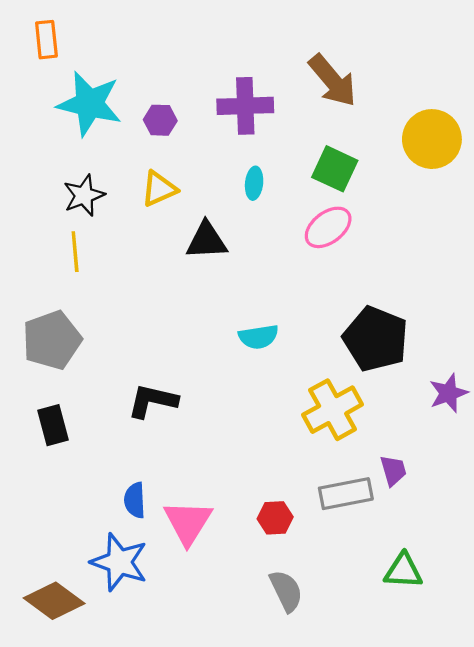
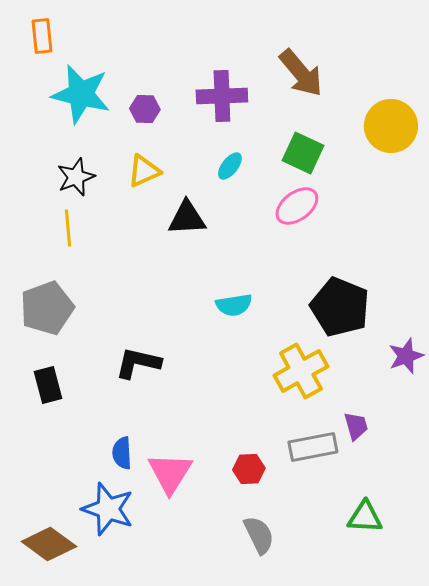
cyan ellipse: (254, 183) -> (230, 166), turned 32

